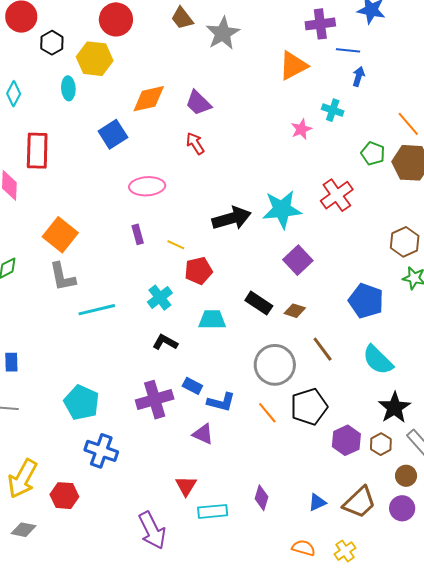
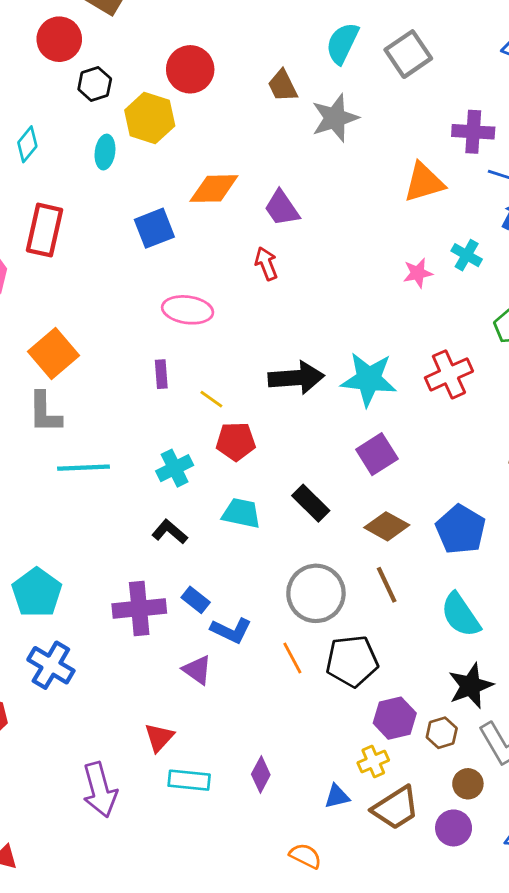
brown diamond: (295, 311) -> (387, 526), moved, size x1.4
yellow cross: (345, 551) -> (373, 762), moved

